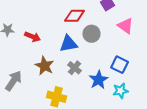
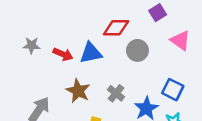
blue triangle: (69, 44) -> (91, 53), moved

